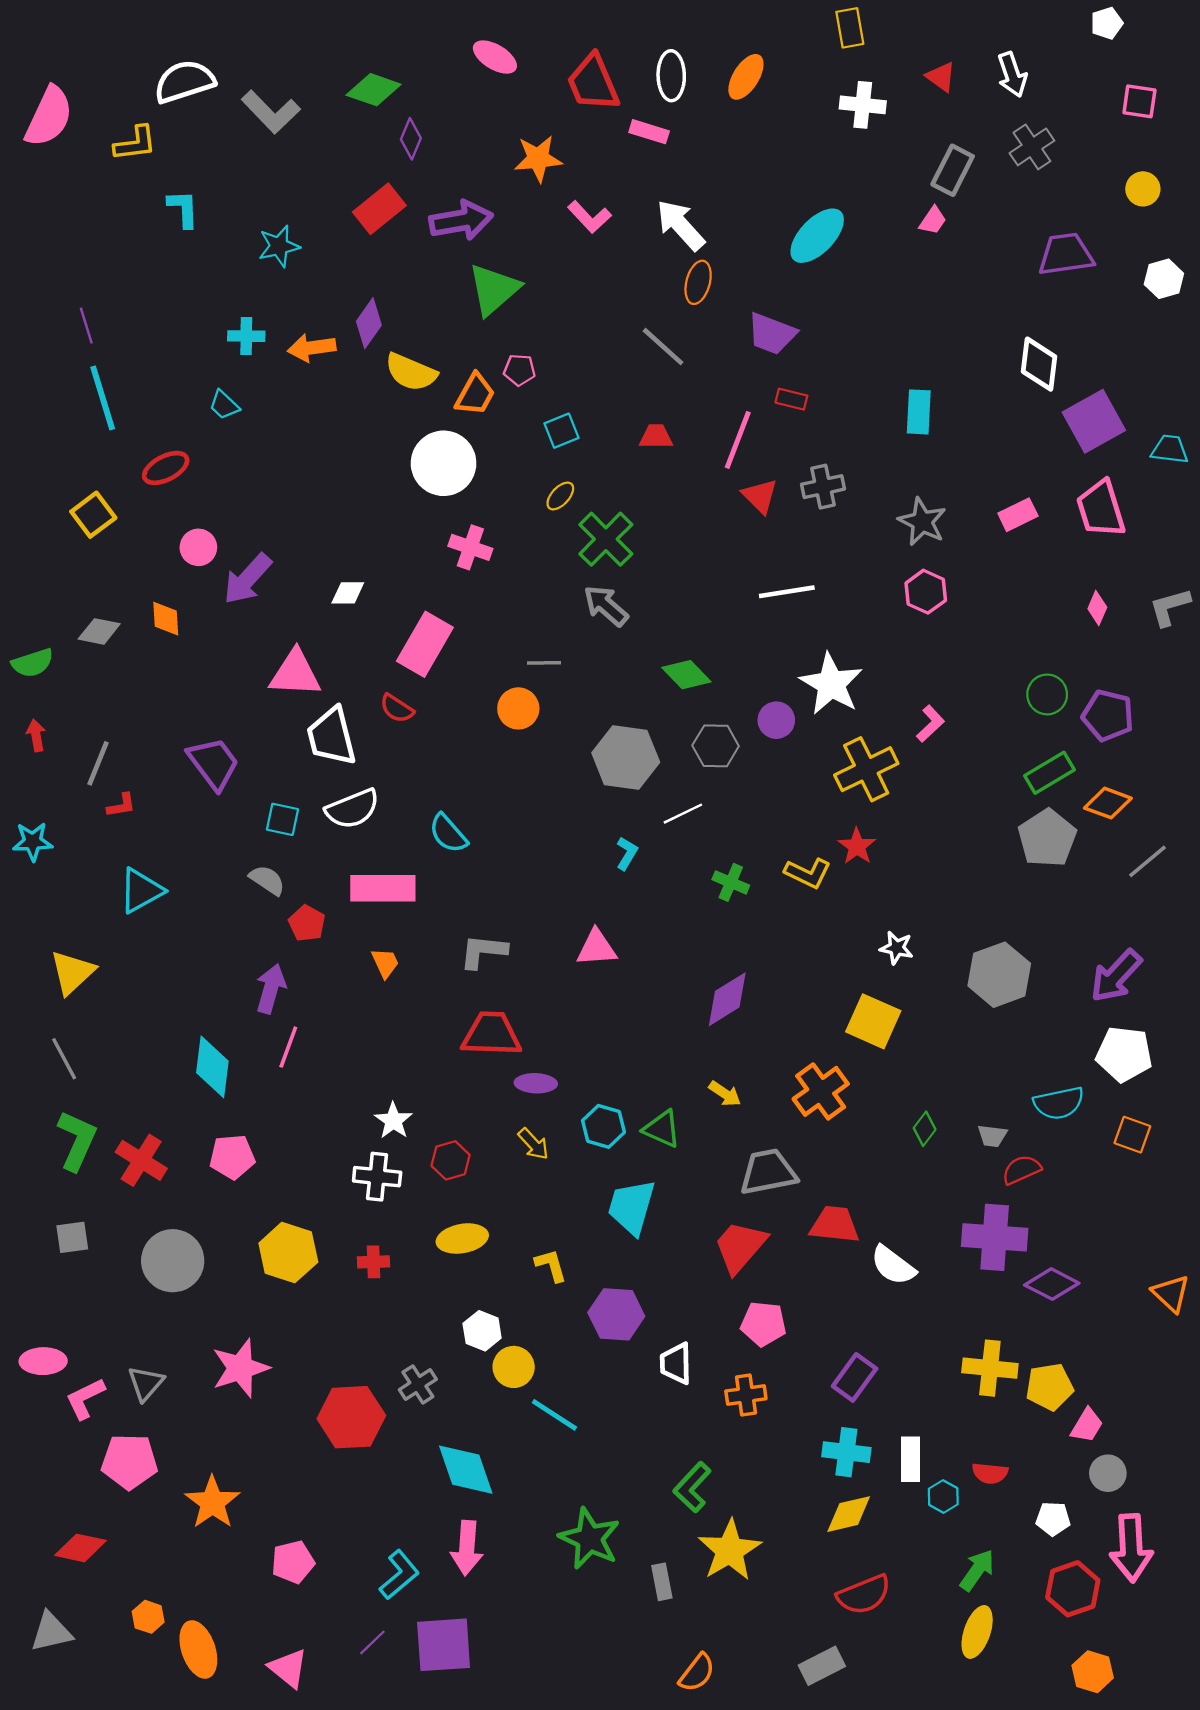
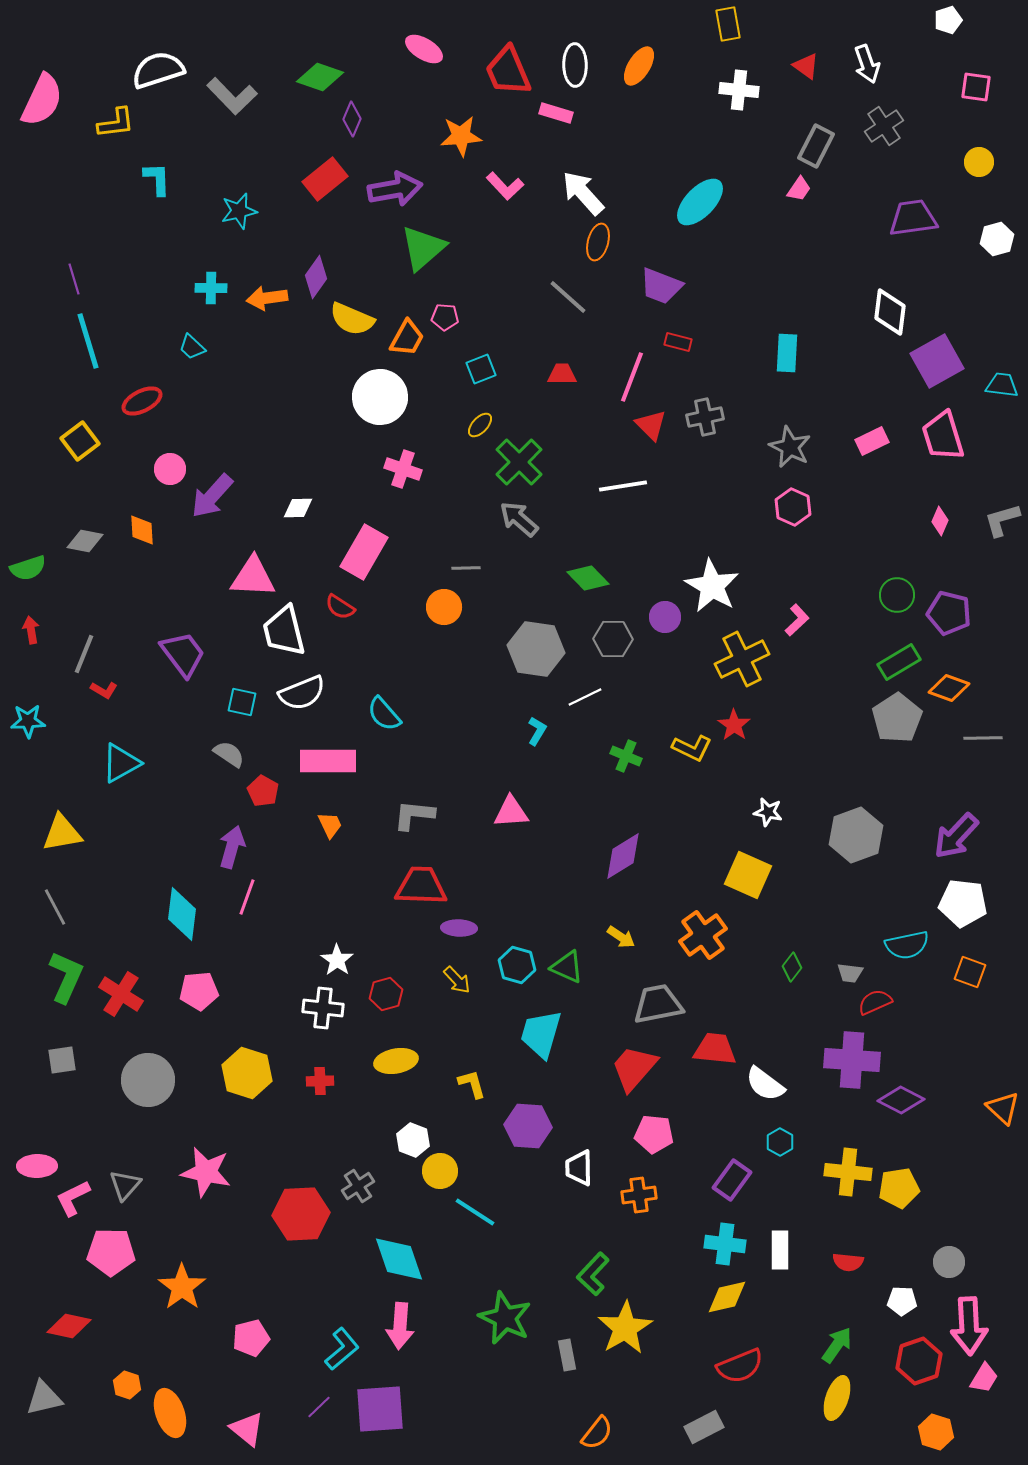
white line: (787, 592) -> (623, 486), moved
red L-shape: (121, 805) -> (104, 690), turned 40
gray line: (1148, 861) -> (983, 738), turned 39
yellow triangle: (72, 972) -> (62, 833), turned 33
pink star: (240, 1368) -> (206, 1172), turned 30
pink trapezoid: (1087, 1425) -> (984, 1378), moved
cyan hexagon: (943, 1497) -> (780, 1142), moved

